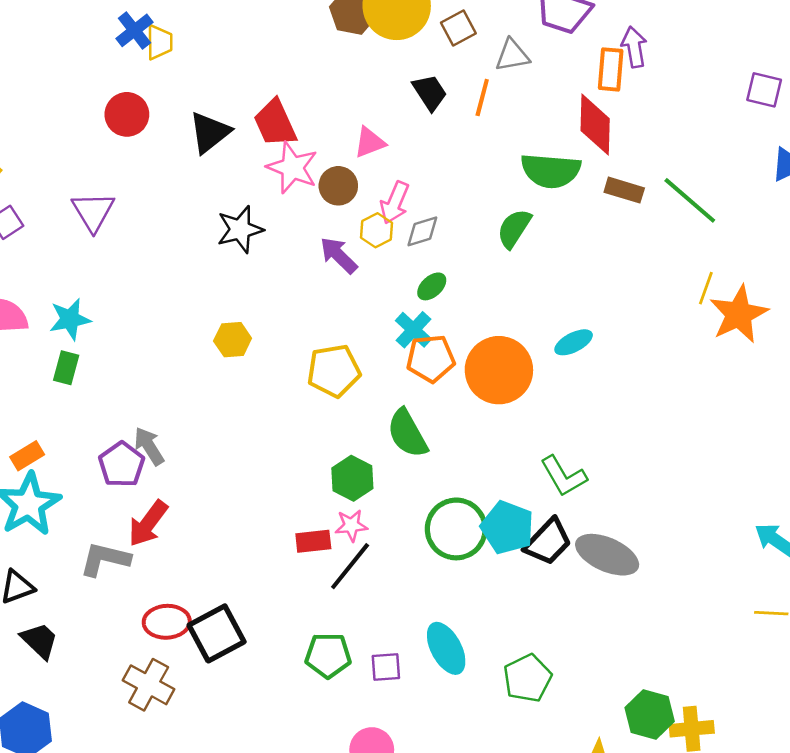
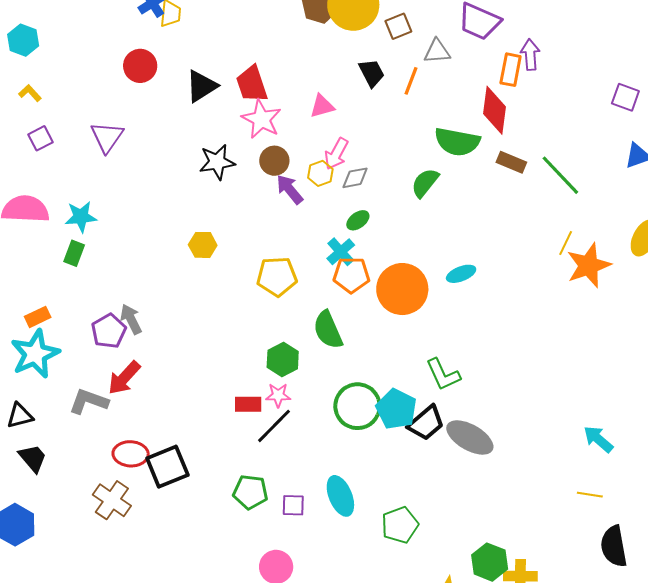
brown circle: (338, 186) -> (274, 161), moved

